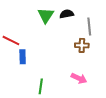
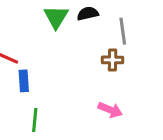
green line: (41, 86) -> (35, 120), moved

